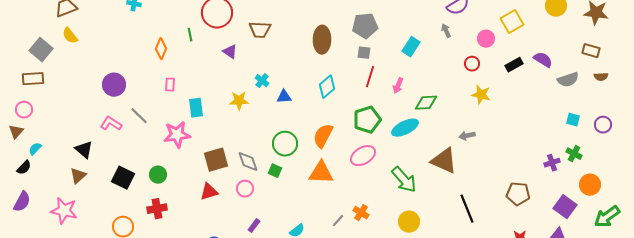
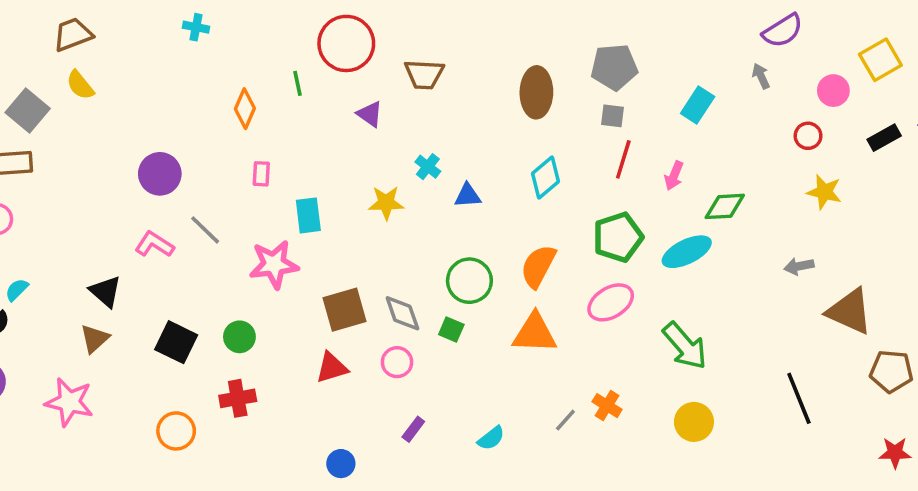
brown triangle: (444, 161) -> (850, 311), moved

